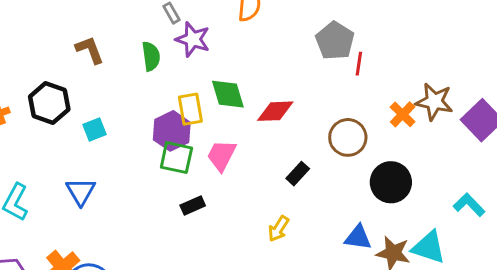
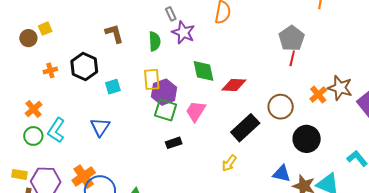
gray pentagon: (335, 41) -> (292, 38), moved
yellow rectangle: (190, 109) -> (152, 79), moved
black rectangle: (298, 174) -> (245, 128), size x1.8

